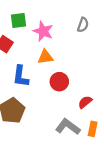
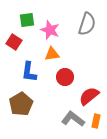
gray semicircle: (83, 25) -> (87, 24), size x1.6
red semicircle: (85, 102) -> (89, 96), size x1.5

